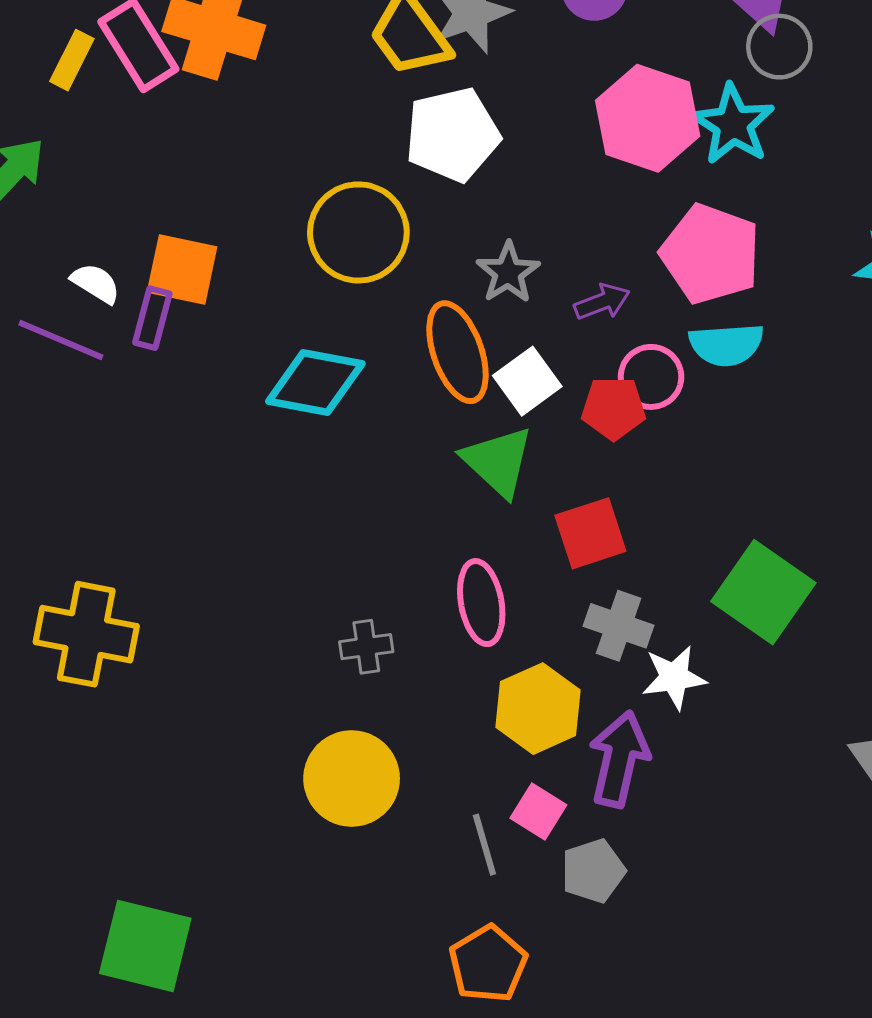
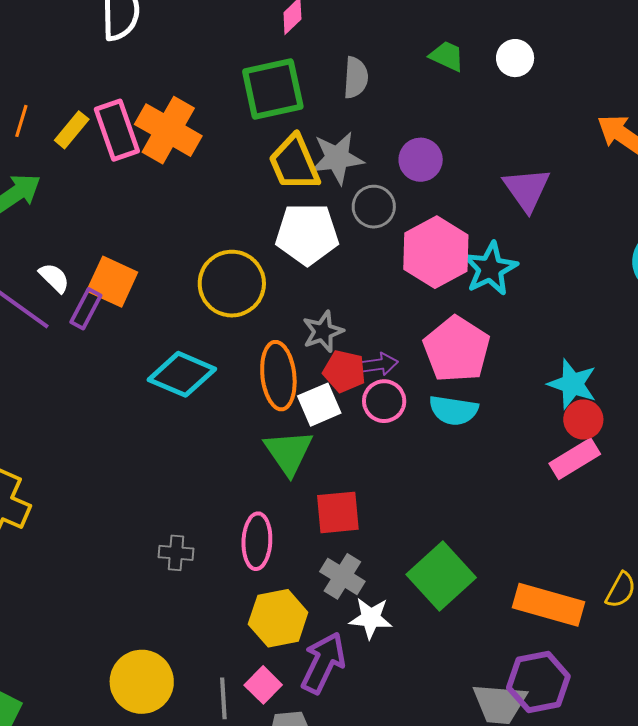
gray circle: (779, 47) -> (374, 207), moved
pink circle: (651, 377) -> (384, 401), moved
red pentagon: (613, 408) -> (344, 371), moved
yellow circle: (352, 779) -> (142, 682), moved

